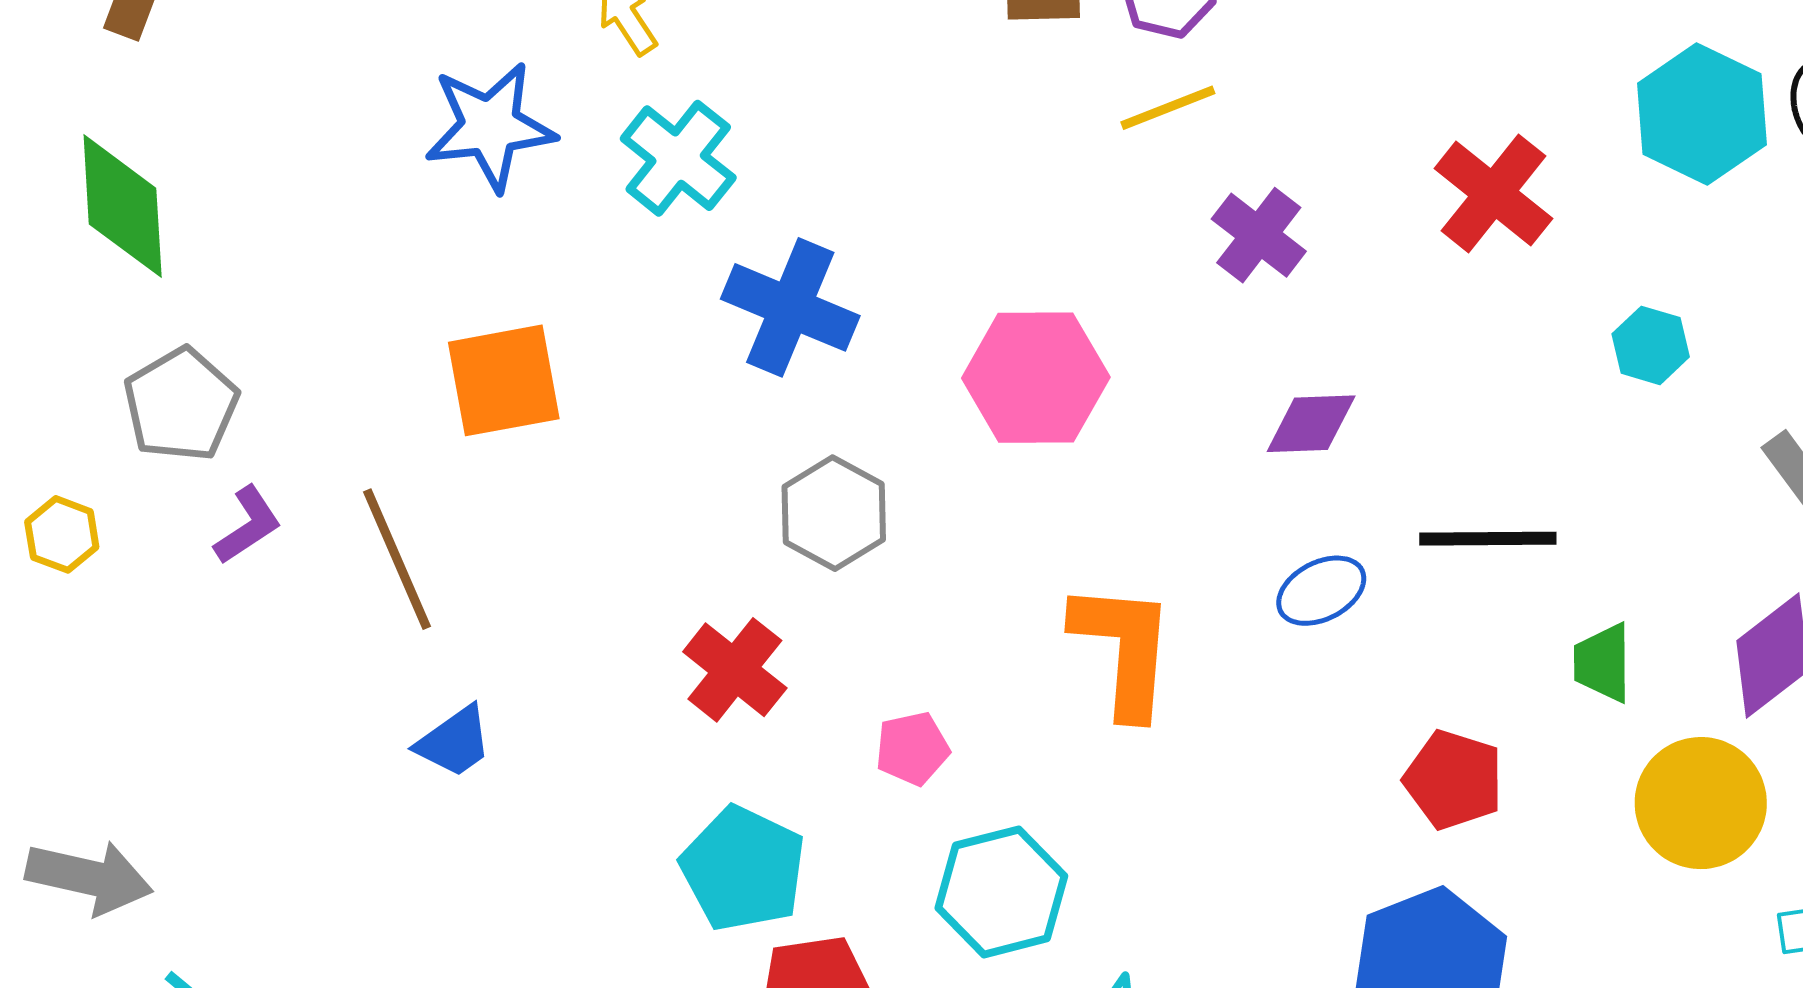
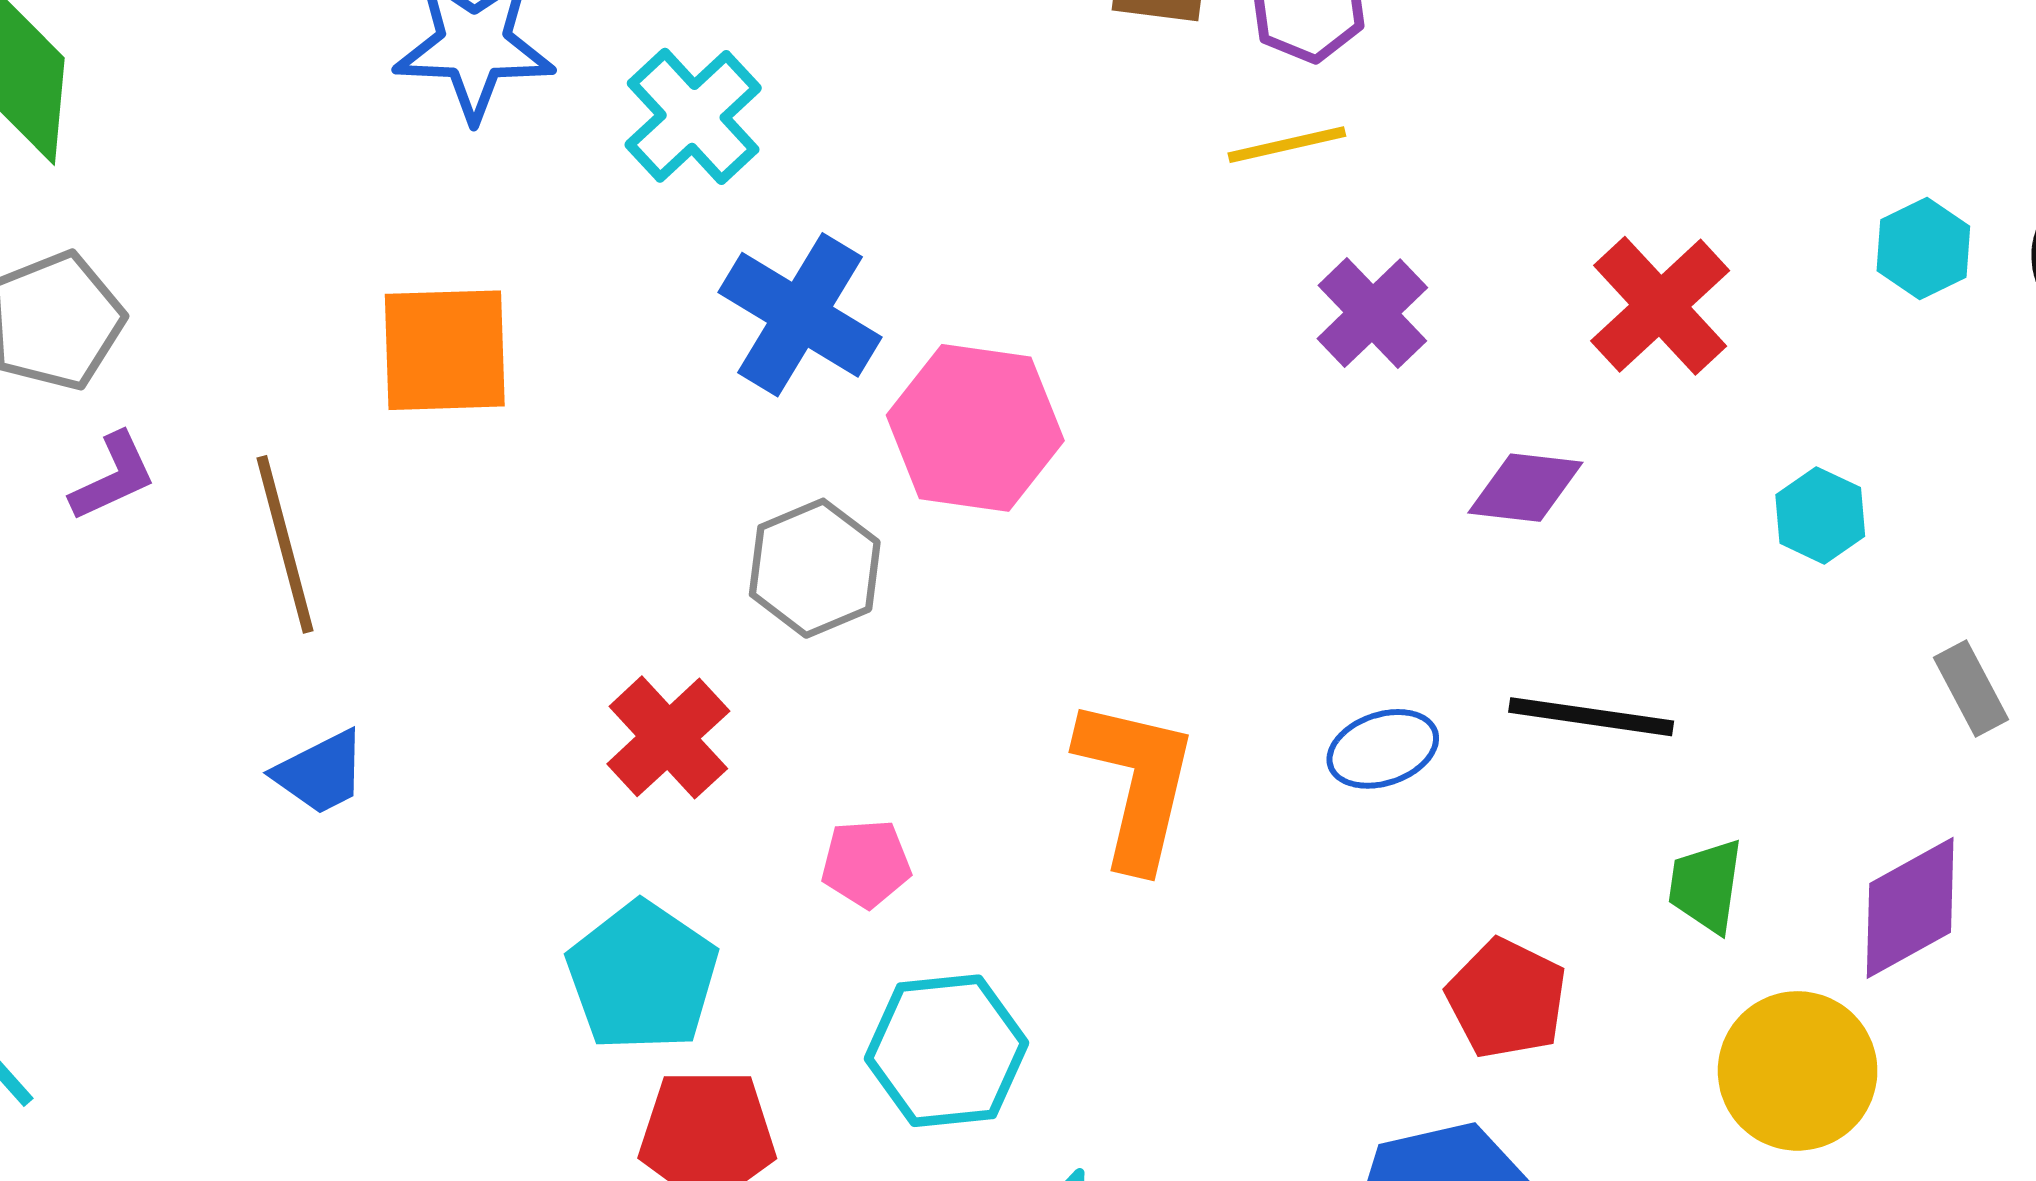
cyan hexagon: (1702, 114) -> (1923, 249), size x0.6
pink hexagon: (1036, 378) -> (975, 428), moved
purple diamond: (1311, 424) -> (1525, 488), moved

